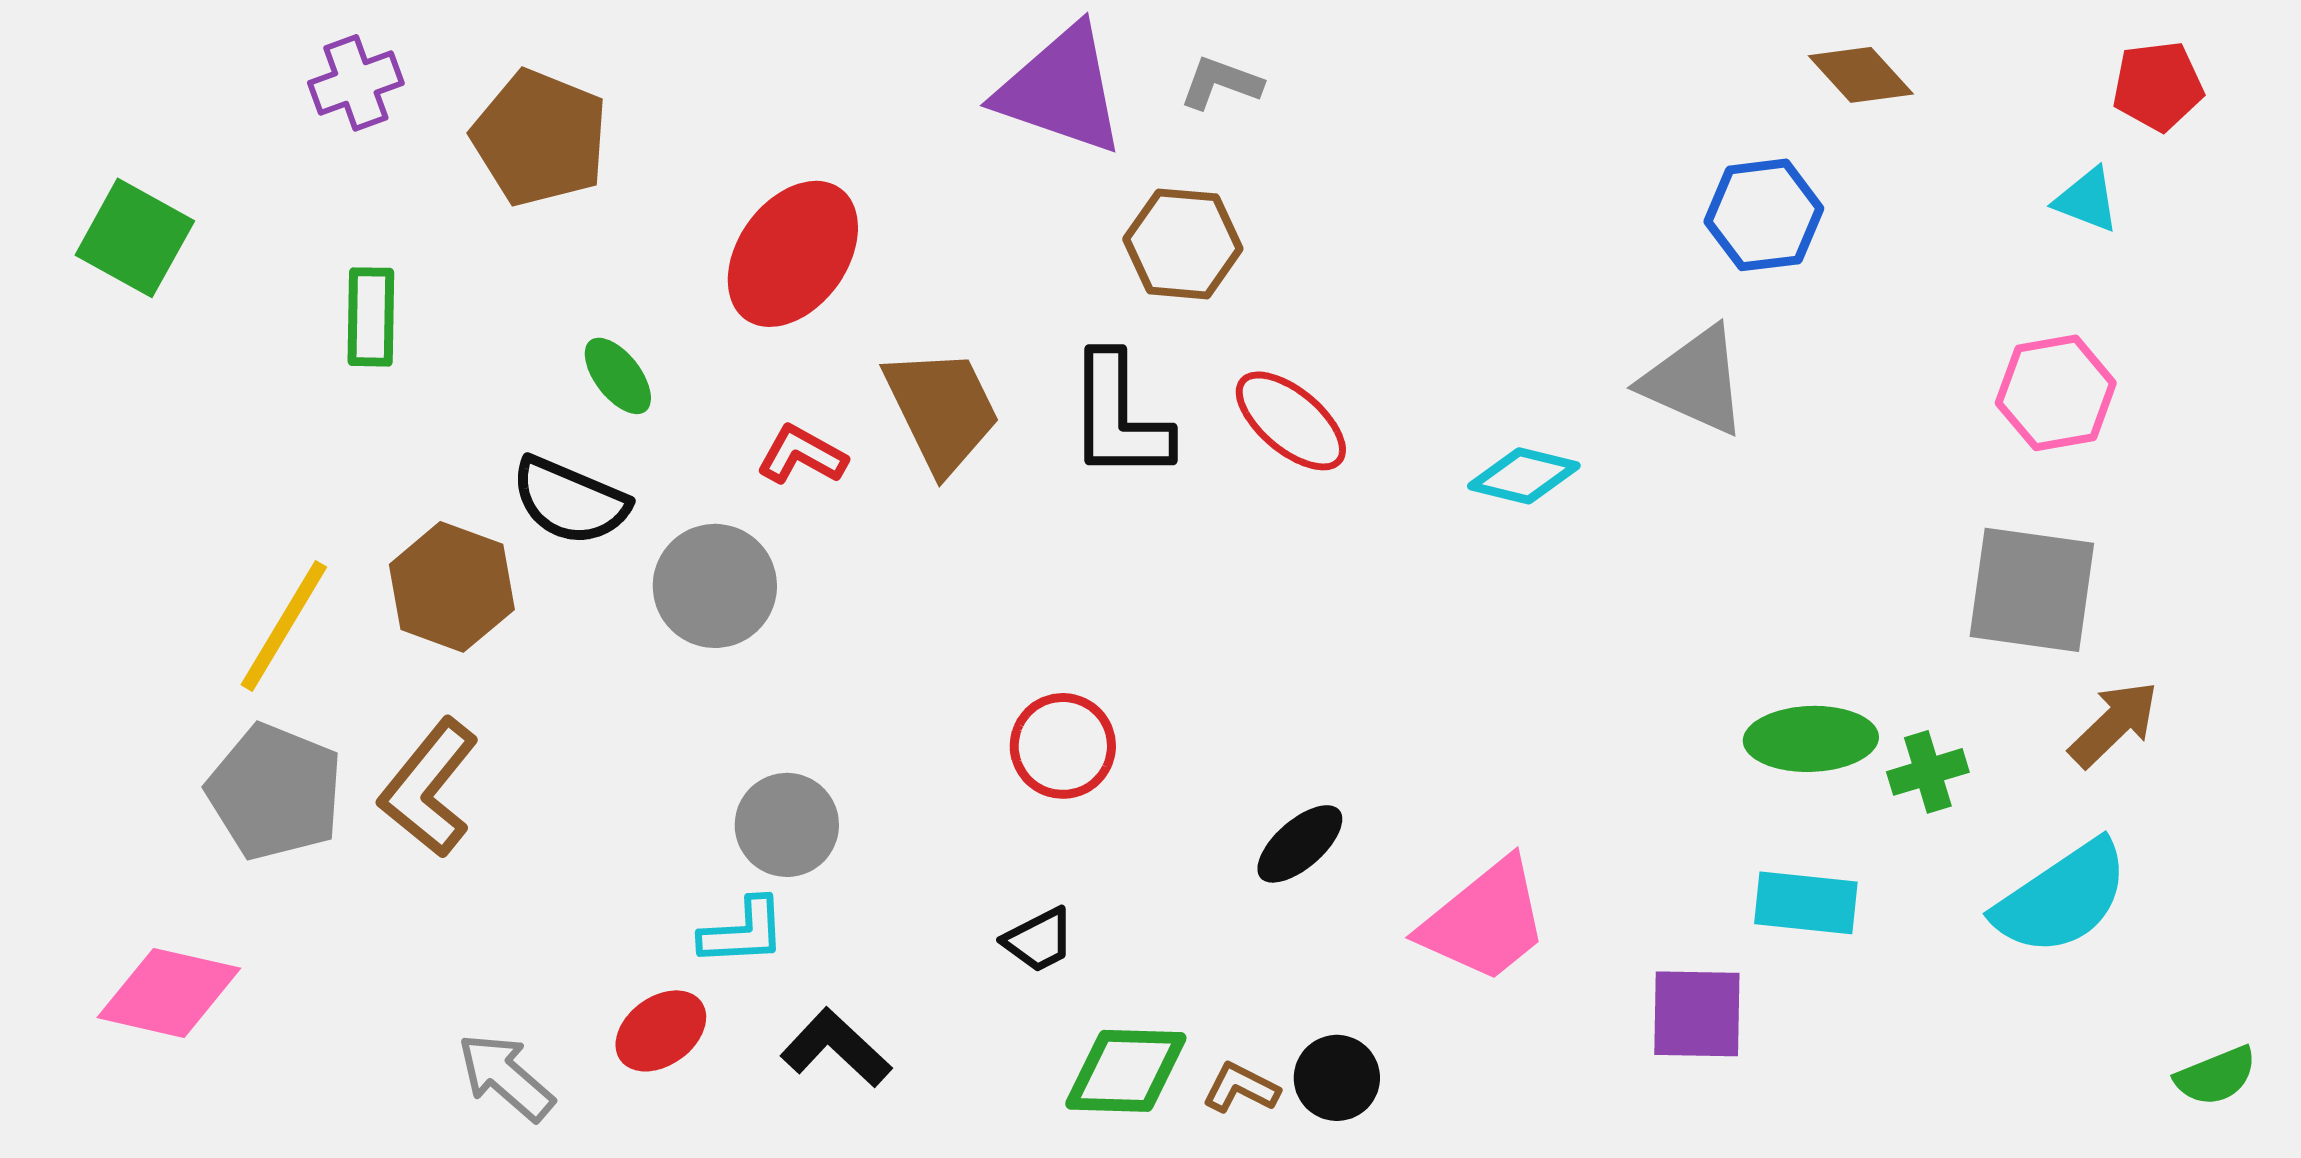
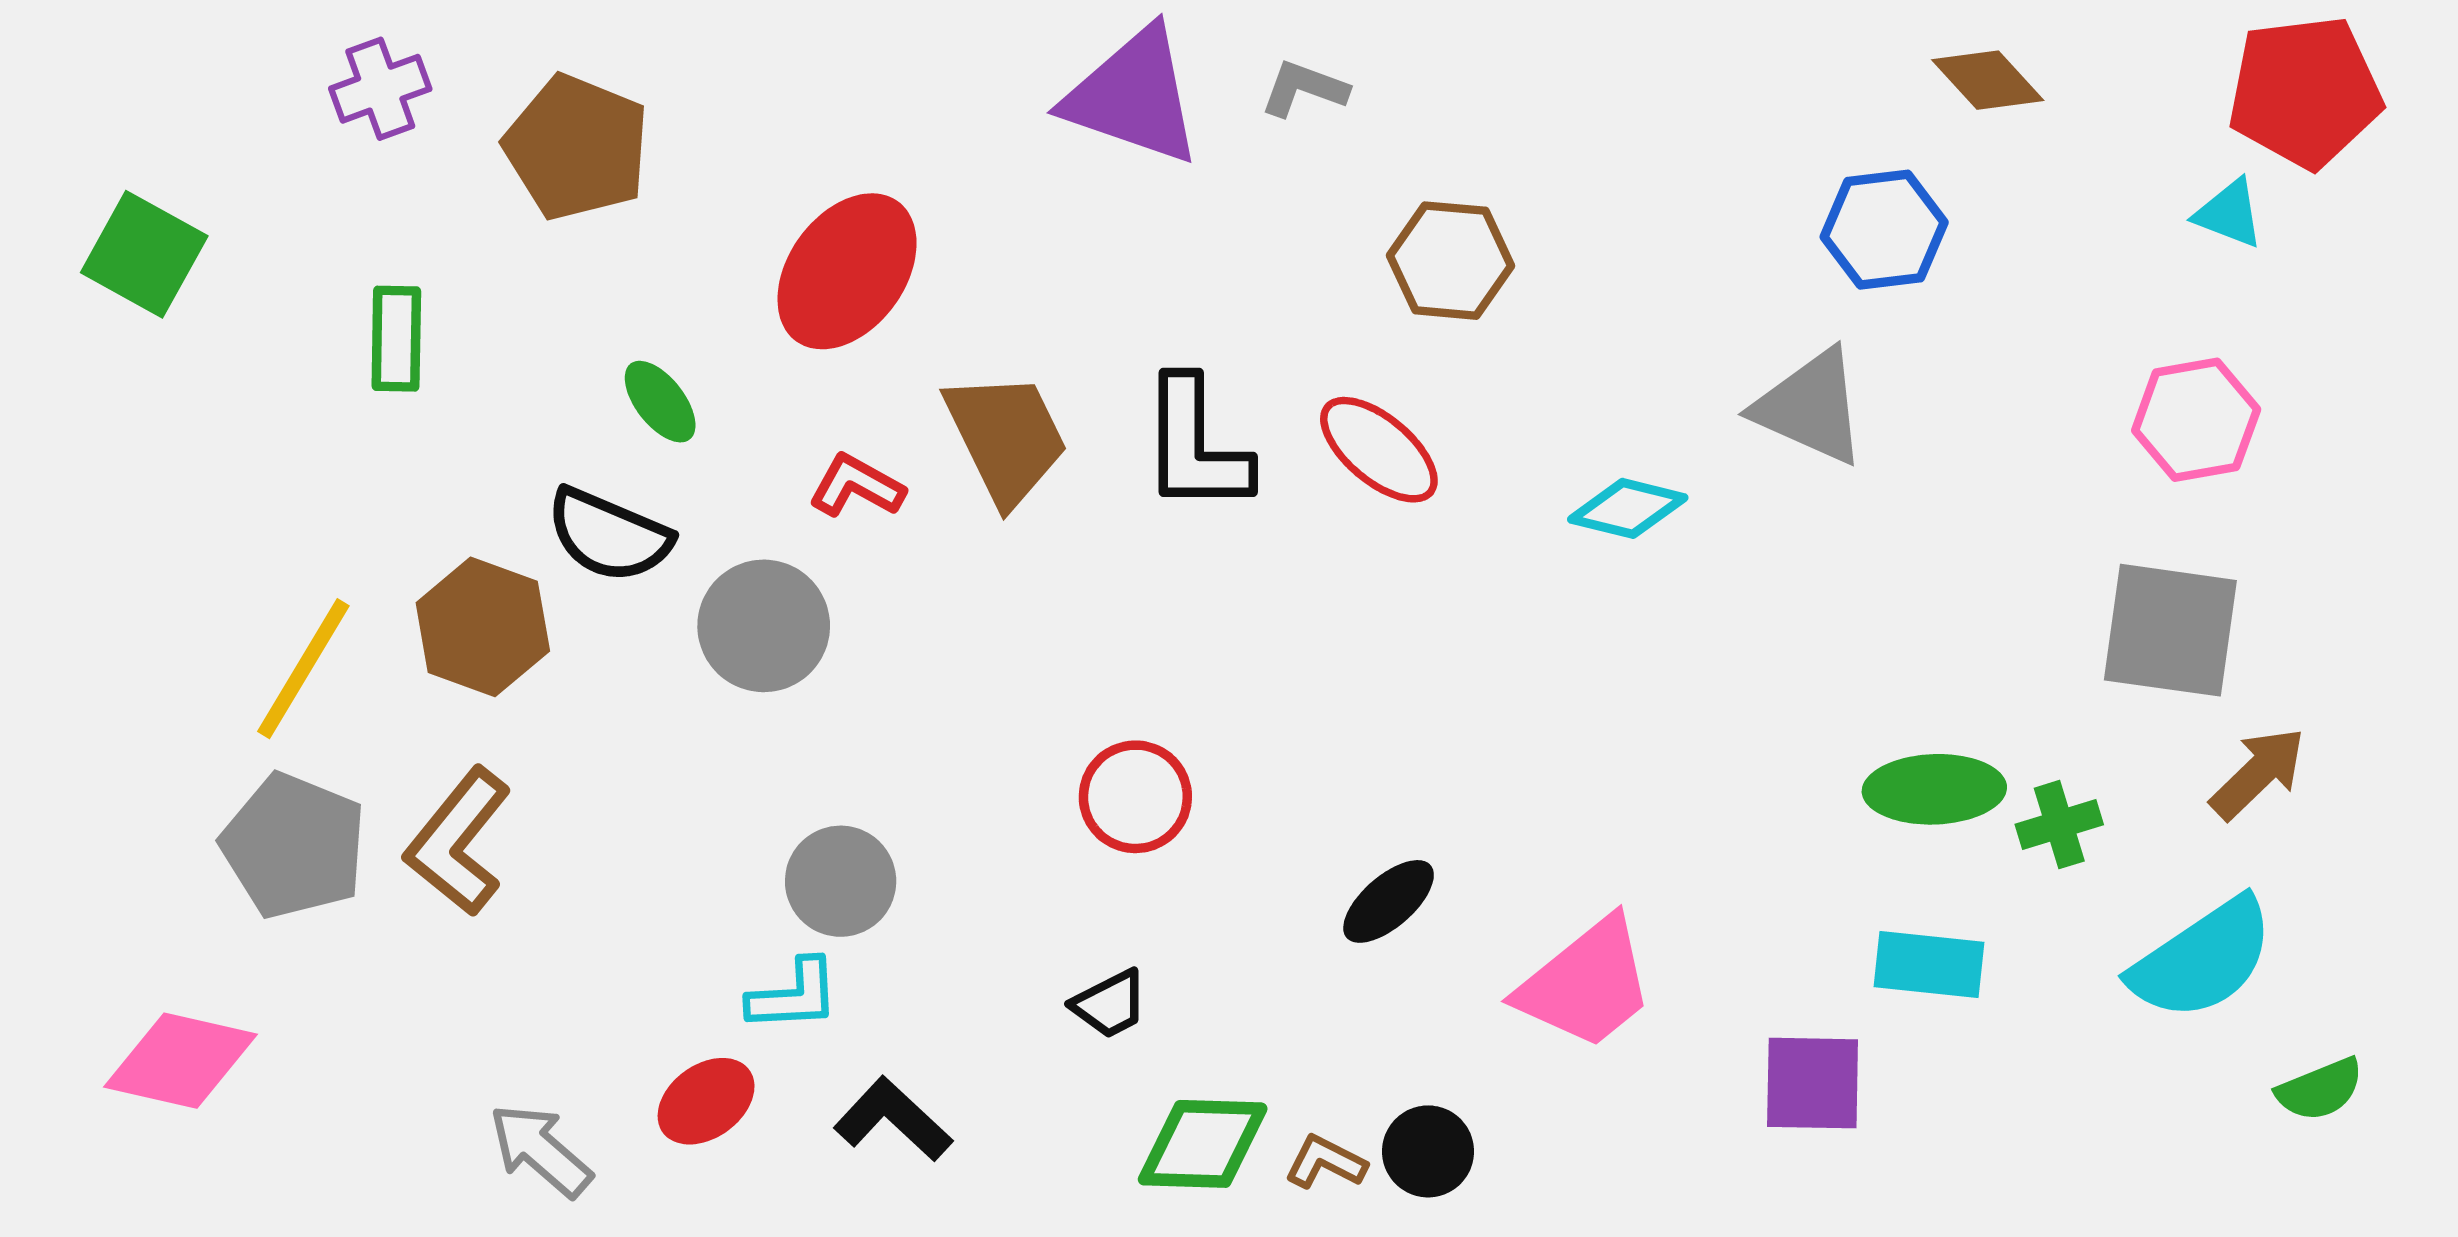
red pentagon: (2158, 86) -> (2305, 92), size x1.6
brown hexagon: (1183, 244) -> (1450, 261), moved
green semicircle: (2216, 1076) -> (2320, 1089), moved

